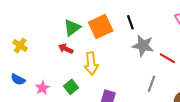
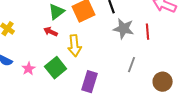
red line: (167, 58) -> (148, 32), moved, turned 56
green square: (71, 87) -> (56, 68), size x1.5

